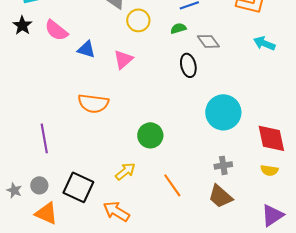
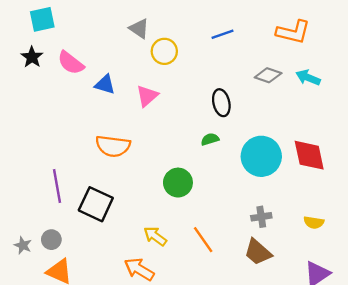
green semicircle: (178, 28) -> (210, 139), moved
gray diamond: (208, 41) -> (268, 75), moved, turned -35
red diamond: (271, 138) -> (309, 155), moved
yellow arrow: (125, 171) -> (155, 236), moved, turned -105
black square: (78, 187) -> (96, 204), moved

